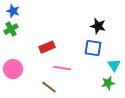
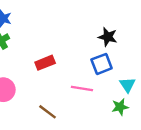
blue square: (93, 48) -> (102, 64), turned -30
pink line: (62, 68) -> (82, 88), moved

